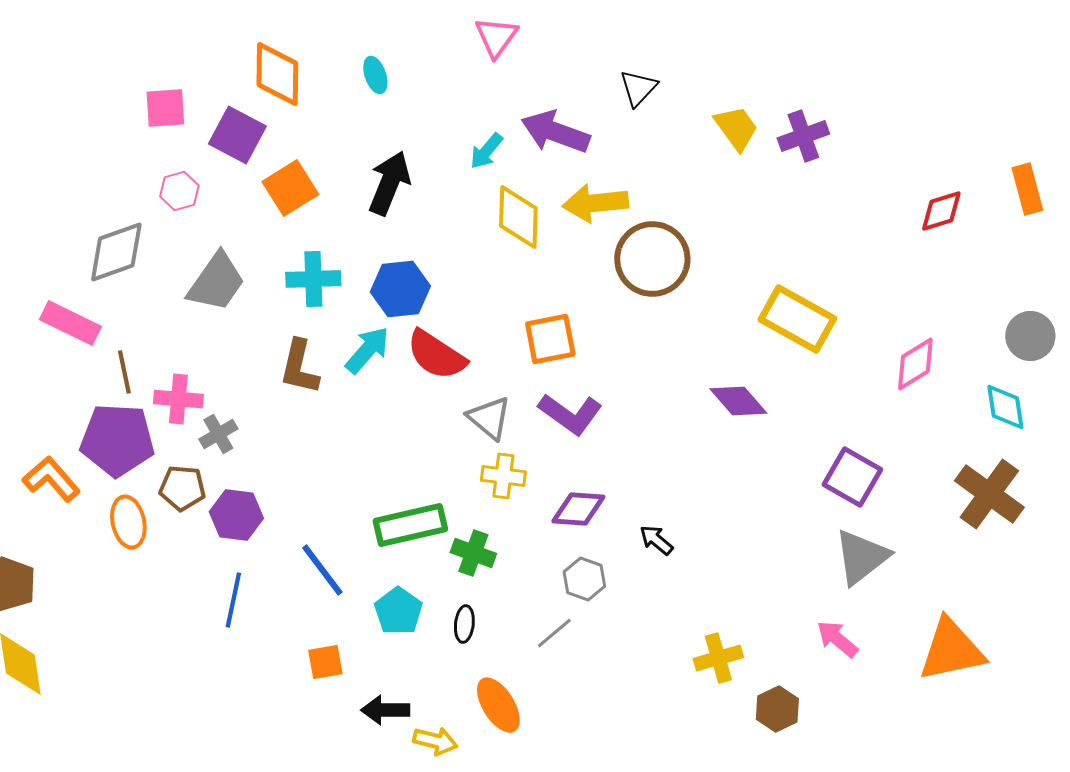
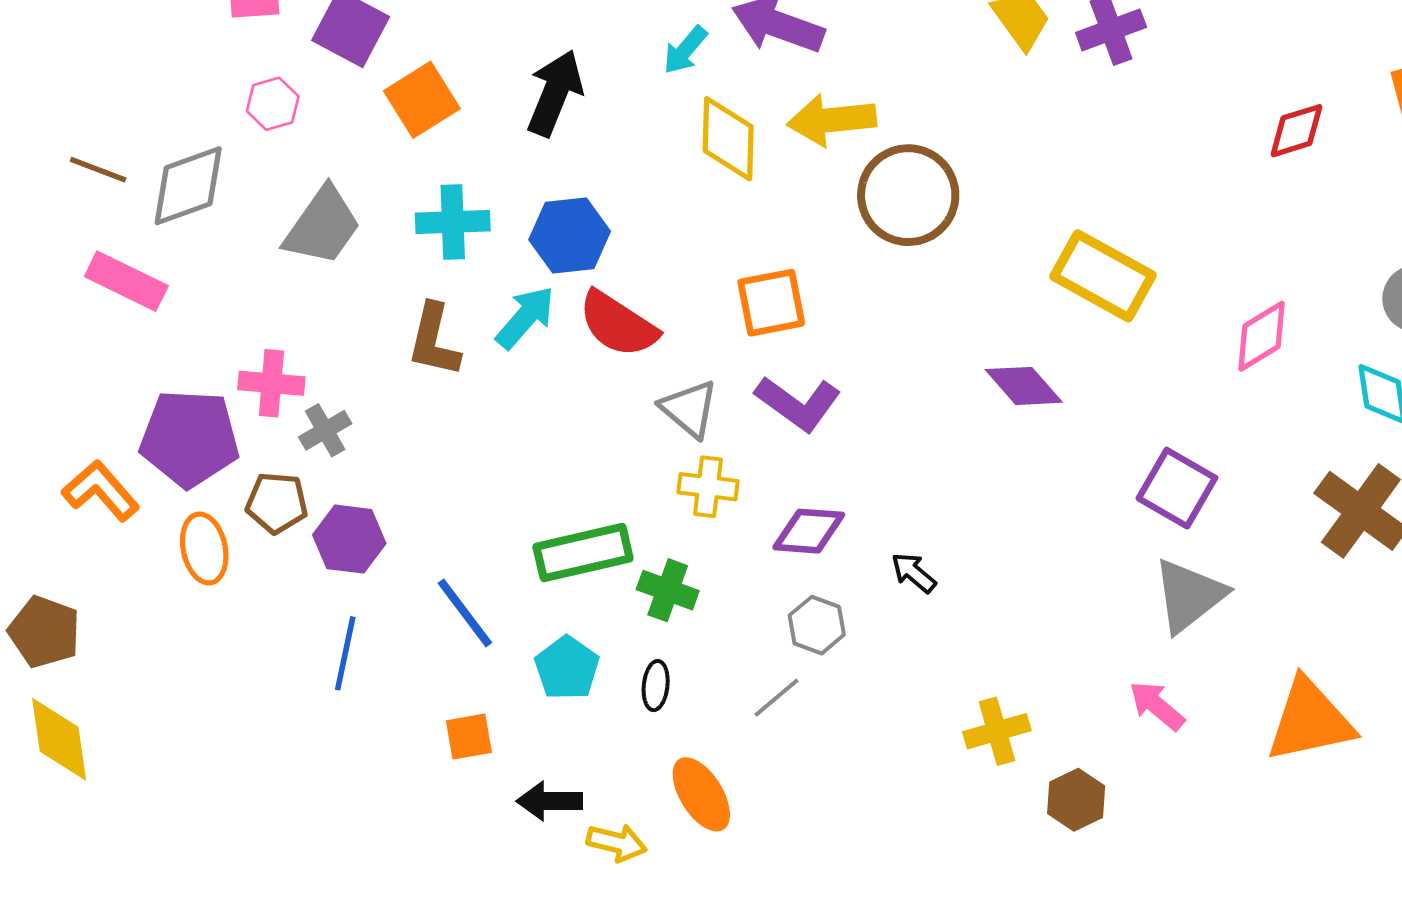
brown line: (124, 372) -> (98, 170), moved, turned -57

